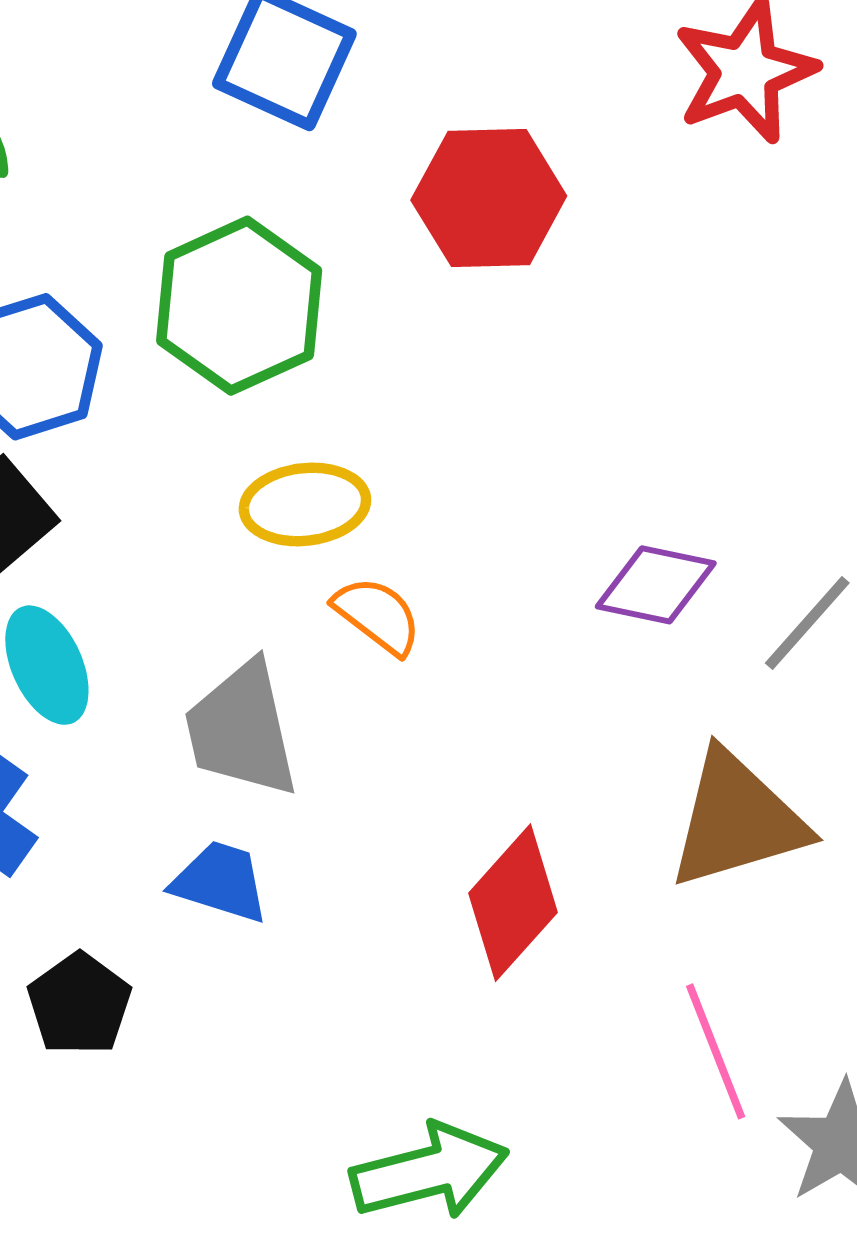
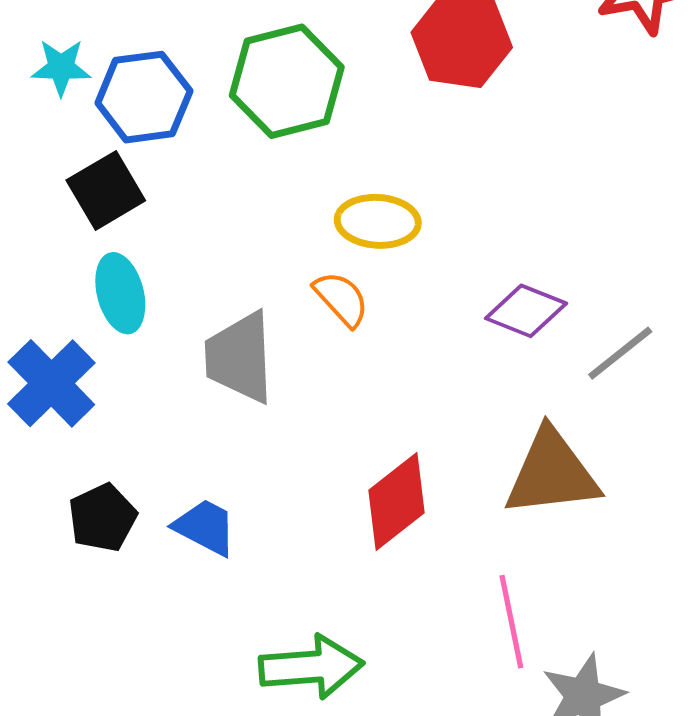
yellow ellipse: (305, 504) -> (378, 221), moved
blue trapezoid: (220, 882) -> (205, 527), moved

